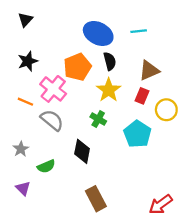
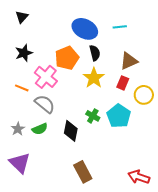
green cross: (98, 119) -> (93, 116), moved
green semicircle: (46, 166) -> (40, 129), moved
purple triangle: (23, 188) -> (20, 163), size x1.6
red arrow: (161, 204) -> (139, 177), turned 55

